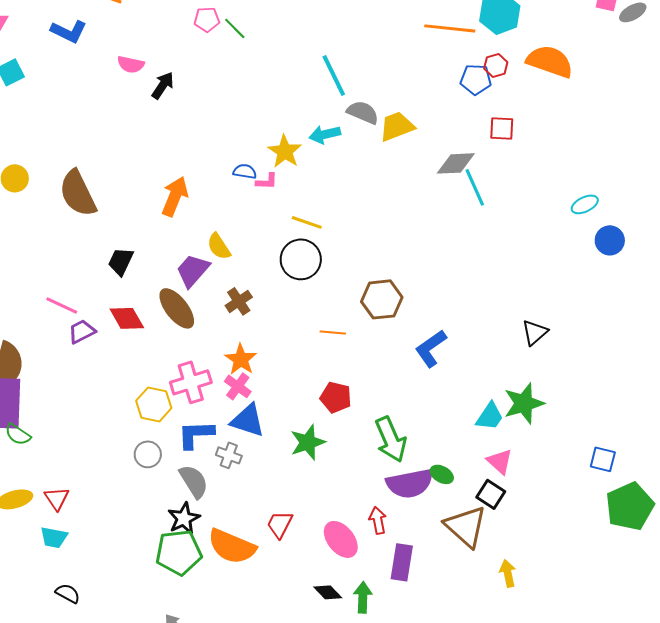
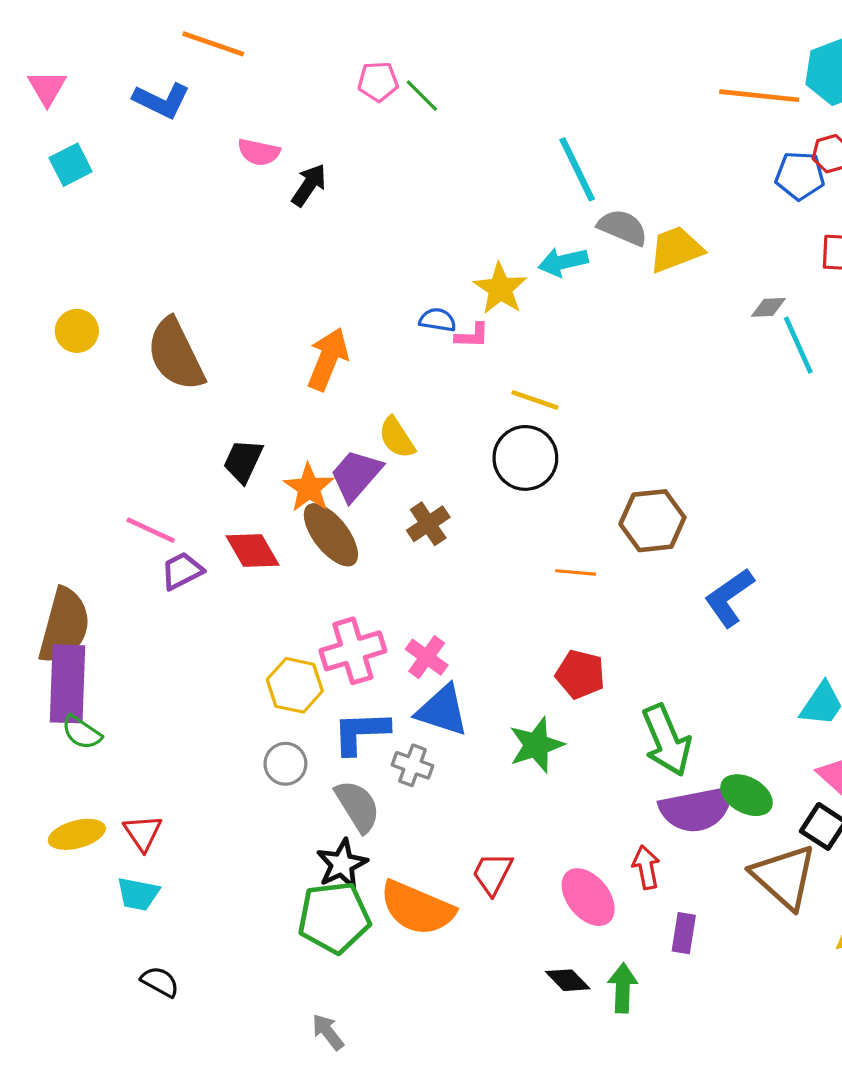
gray diamond: (456, 163) -> (768, 307), size x0.6
orange star: (241, 359) -> (309, 488), moved
green ellipse: (442, 474) -> (747, 795), size x1.4
purple rectangle: (402, 562) -> (684, 933), size x0.7

